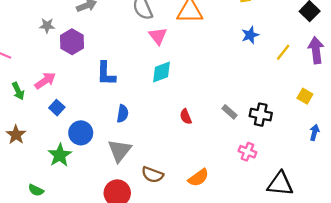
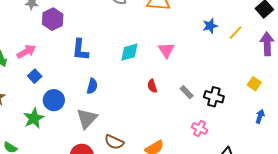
pink triangle: (158, 36) -> (166, 50), moved
yellow line: (283, 52) -> (236, 33), moved
red semicircle: (186, 117) -> (152, 86), moved

